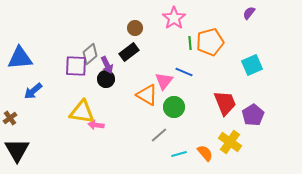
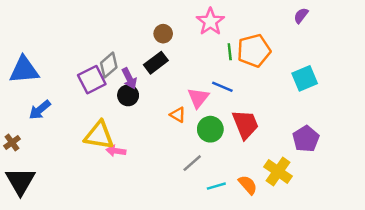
purple square: (76, 66) -> (92, 80), turned -30
orange triangle: (147, 95) -> (178, 115), size x0.6
red trapezoid: (225, 103) -> (245, 124), moved

